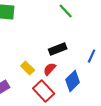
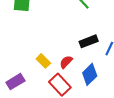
black rectangle: (58, 49) -> (89, 41), moved

